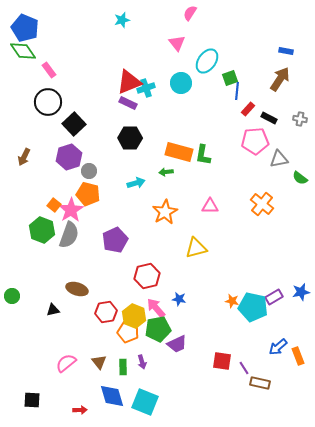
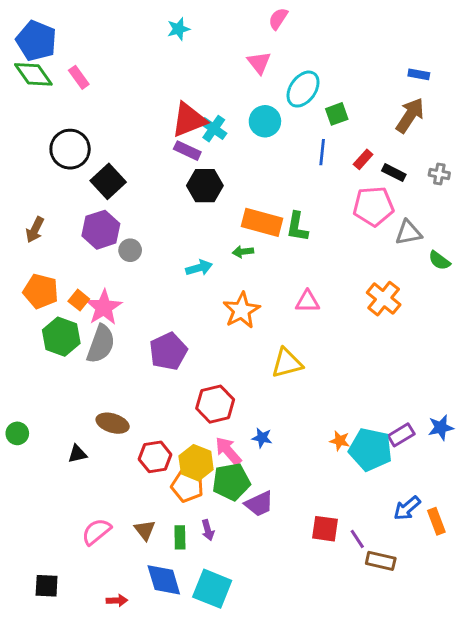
pink rectangle: (49, 70) -> (79, 77), moved
cyan cross: (146, 88) -> (214, 129), turned -36
blue line: (237, 91) -> (322, 152), moved
black hexagon: (130, 138) -> (205, 186), moved
orange pentagon: (88, 194) -> (41, 291), moved

